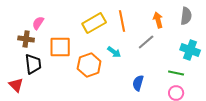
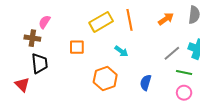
orange arrow: (158, 20) -> (166, 19), turned 70
gray line: (146, 42) -> (172, 53), moved
orange square: (60, 47) -> (77, 47), moved, size x0.7
orange hexagon: (89, 65) -> (105, 79), moved

